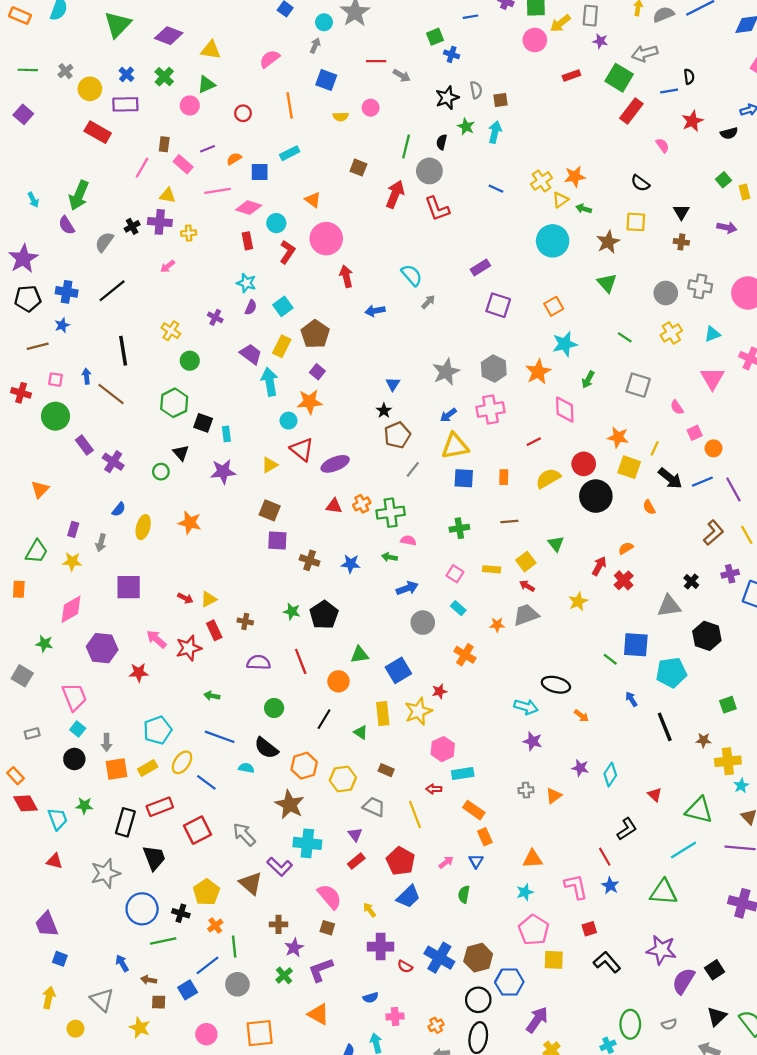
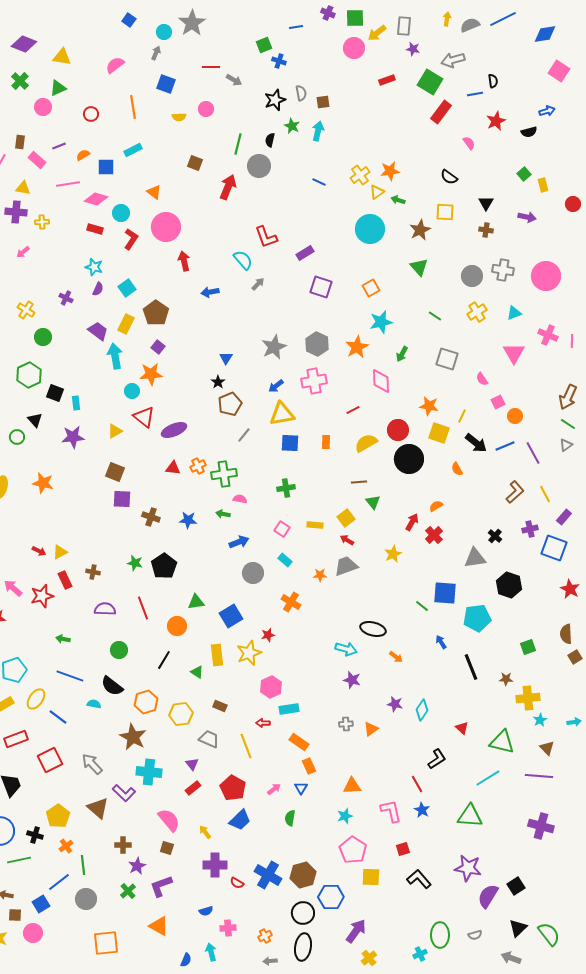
red L-shape: (437, 209) -> (266, 237), moved
red rectangle: (247, 241) -> (95, 229), turned -63
brown line: (509, 522) -> (359, 482), moved
pink circle: (206, 1034) -> (33, 933), moved

